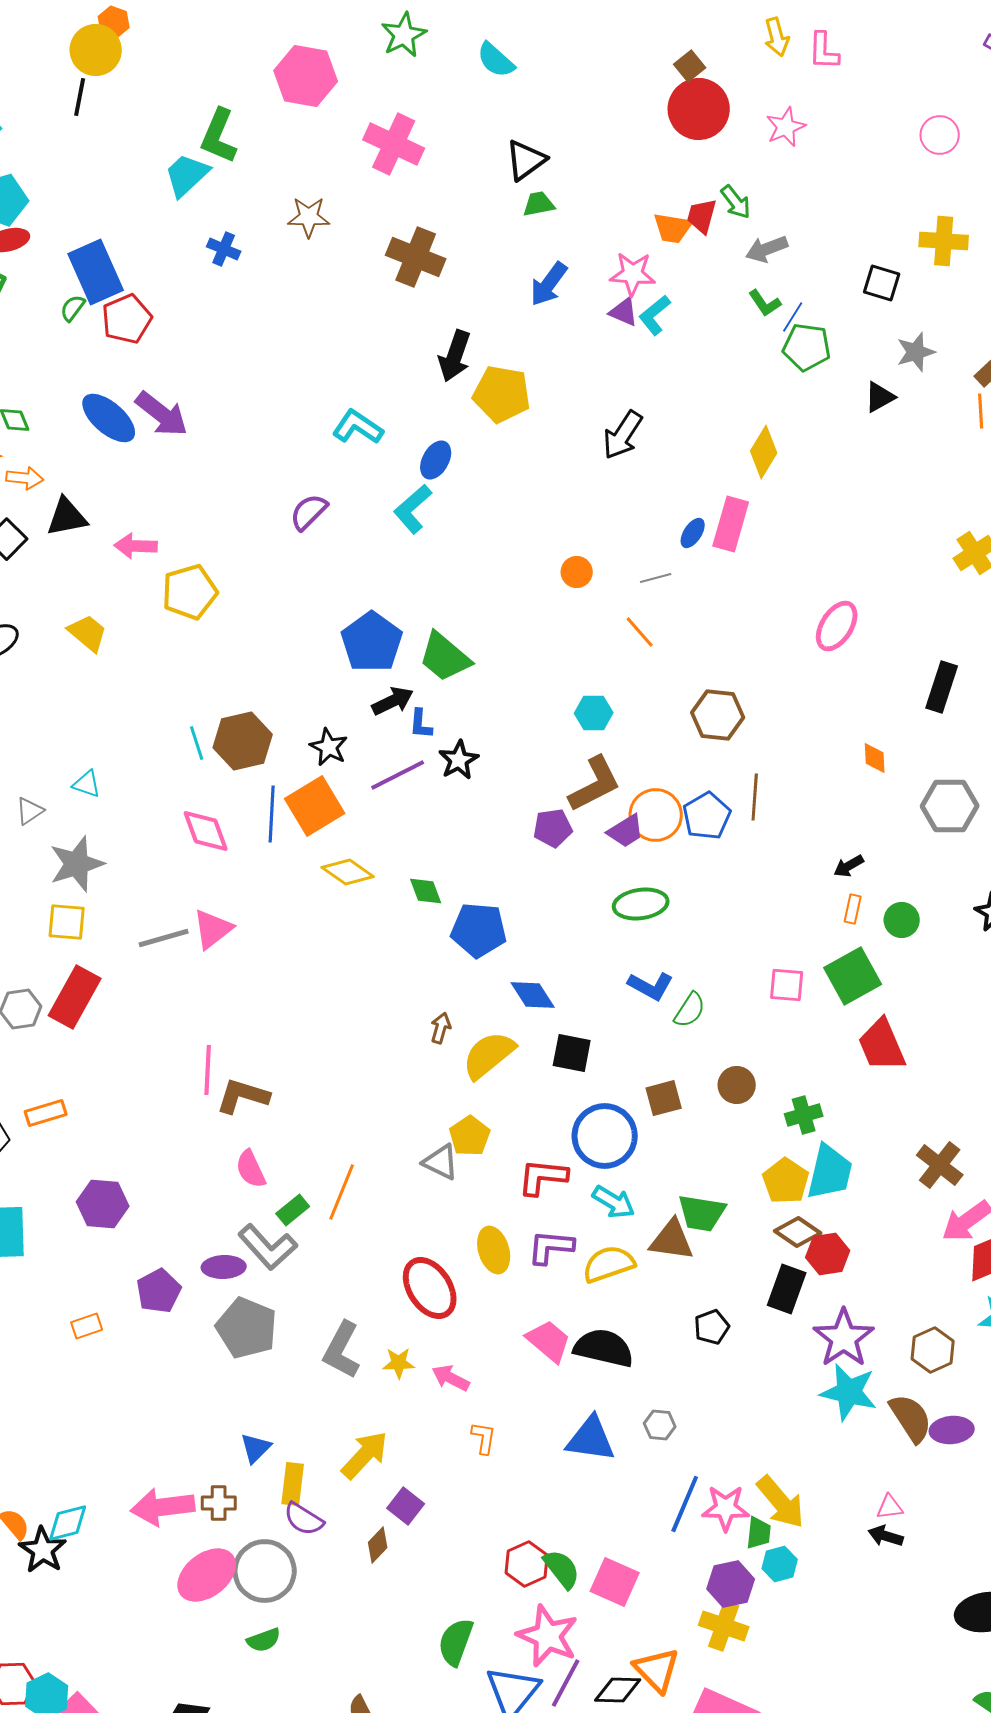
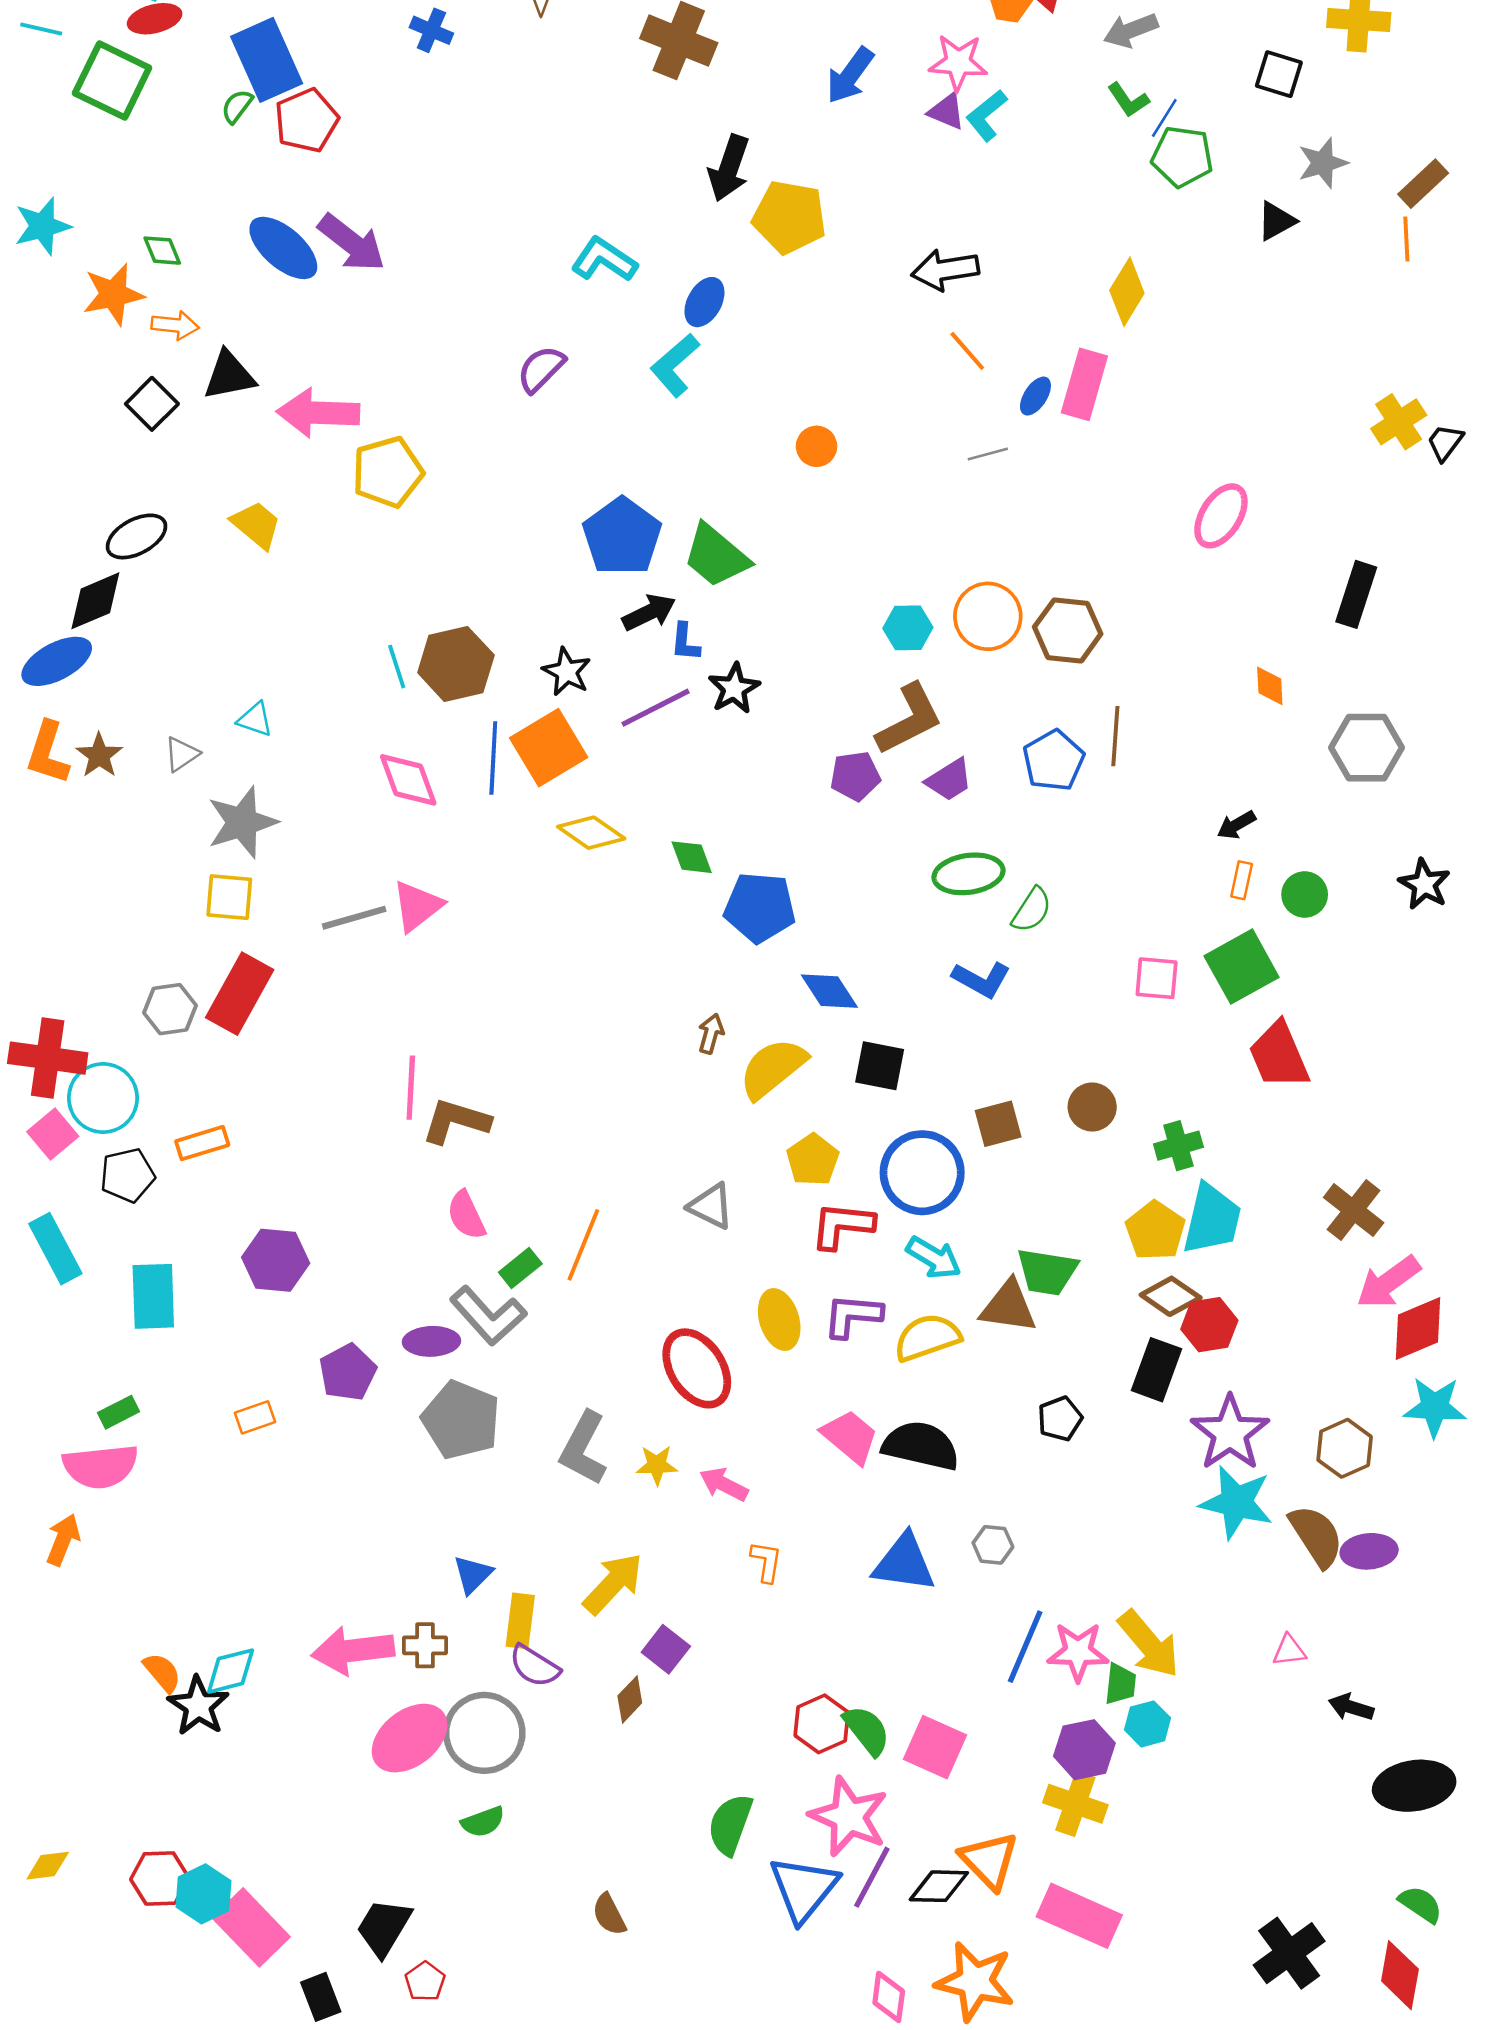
black arrow: (623, 435) -> (945, 270), turned 48
pink arrow: (136, 546) -> (318, 413), size x1.5
orange circle: (577, 572) -> (817, 446), moved
orange line: (640, 632) -> (967, 351), moved
orange circle: (656, 815) -> (988, 616), moved
green semicircle: (690, 1010) -> (1032, 910), moved
yellow pentagon: (470, 1136) -> (813, 1160), moved
black arrow: (886, 1536) -> (1351, 1707), moved

